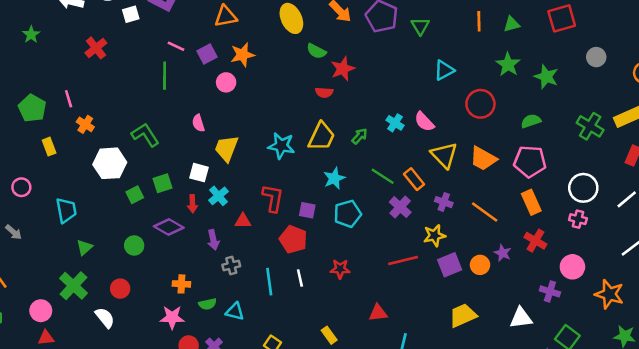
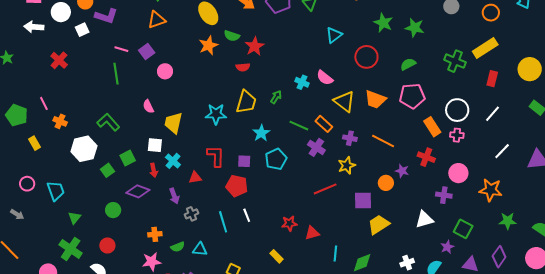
orange star: (243, 55) -> (208, 45), moved
pink circle: (21, 187) -> (27, 184), moved
orange rectangle: (531, 202) -> (432, 127), moved
purple square: (450, 265) -> (363, 200), moved, turned 30
red star: (340, 269) -> (289, 223), moved

